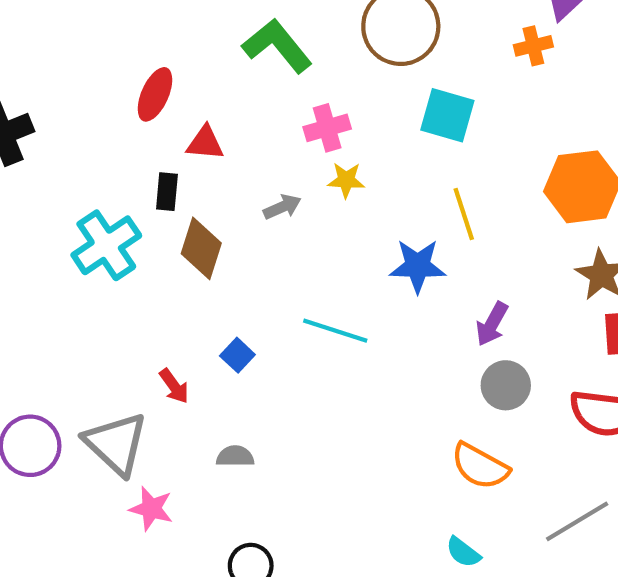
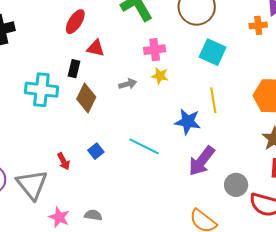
cyan cross: (106, 245) -> (41, 90), turned 32
purple arrow: (492, 324) -> (202, 161), moved, size x1.5
gray circle: (506, 385) -> (236, 185), moved
gray semicircle: (235, 456) -> (93, 215), moved
pink star: (151, 509) -> (59, 217), moved

